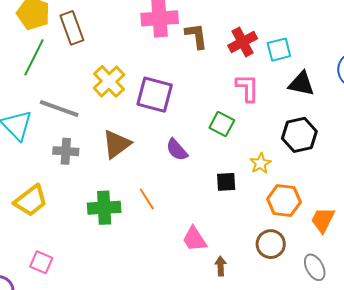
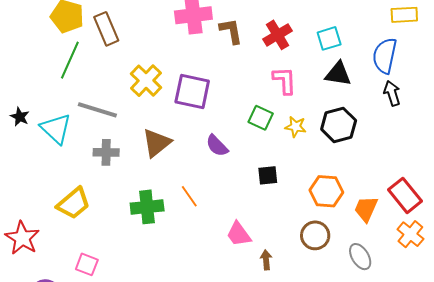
cyan square: (279, 50) -> (329, 38), moved
yellow star: (260, 163) -> (296, 127), moved, turned -30

